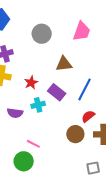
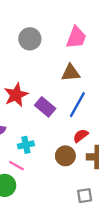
brown triangle: (64, 64) -> (71, 73), moved
red star: (31, 83) -> (16, 95), size x1.5
cyan cross: (38, 105) -> (26, 145), moved

